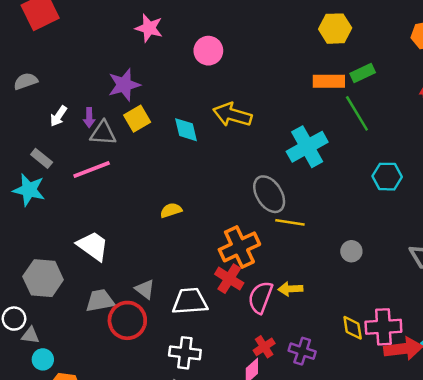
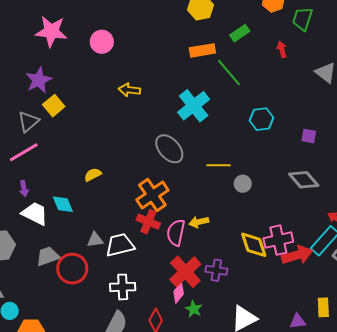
pink star: (149, 28) -> (51, 31), size x1.4
green rectangle: (363, 73) -> (240, 33), moved
yellow arrow: (232, 115) -> (129, 90), size x0.7
purple arrow: (89, 118) -> (24, 189), moved
cyan diamond: (186, 130) -> (63, 204), moved
gray triangle: (103, 133) -> (28, 122), turned -35
yellow line: (290, 222) -> (219, 165), moved
gray triangle: (145, 289) -> (95, 240), moved, turned -36
yellow diamond: (353, 328) -> (254, 245), size x1.4
red cross: (264, 347) -> (185, 272), size x1.8

